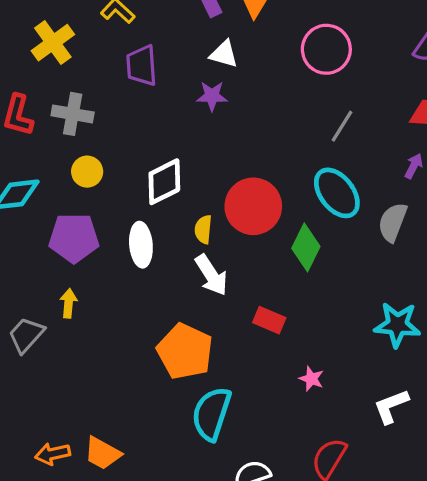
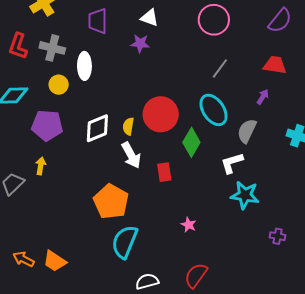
white diamond: (164, 182) -> (97, 128), moved
white ellipse: (141, 245) -> (84, 66), moved
red rectangle: (269, 320) -> (164, 172), moved, turned 54
white L-shape: (391, 406) -> (232, 163), moved
orange arrow: (53, 454) -> (23, 259), turned 35

